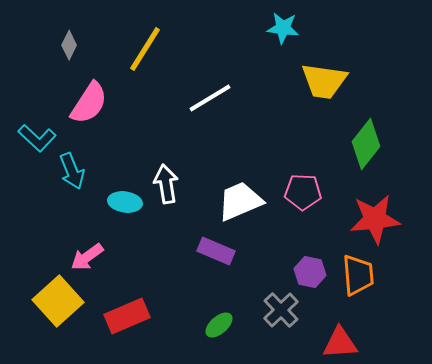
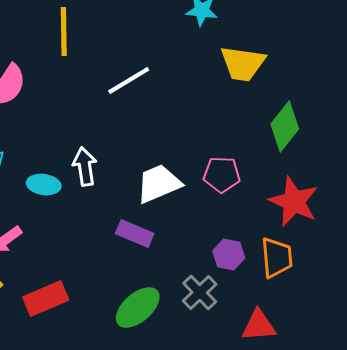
yellow line: (145, 49) -> (64, 32), turned -33
red star: (375, 219) -> (294, 202), turned 30
green ellipse: (219, 325) -> (138, 308), size x1.6

